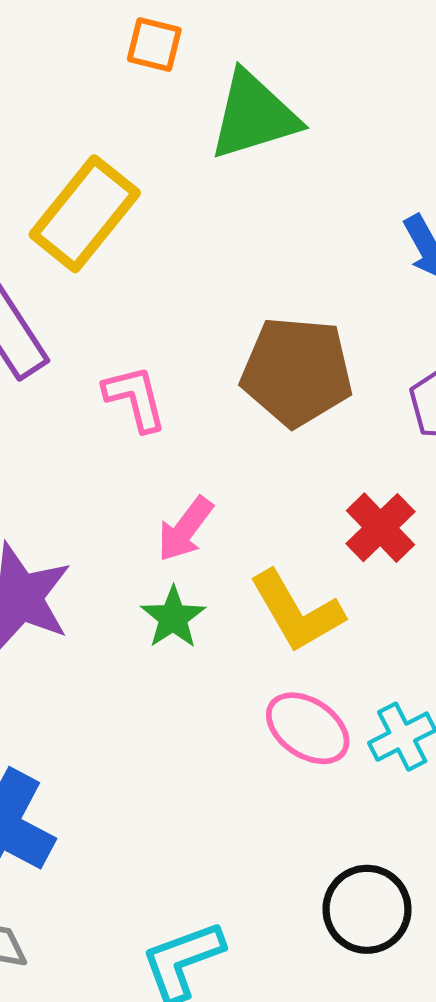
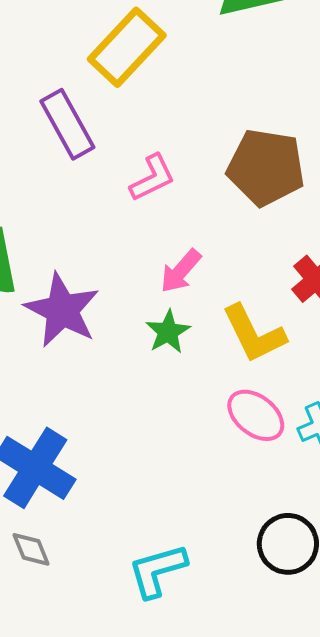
pink L-shape: (135, 398) -> (152, 178), turned 74

